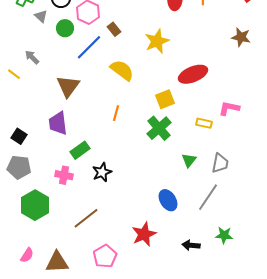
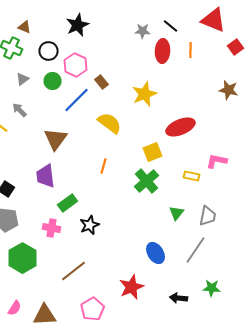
gray triangle: (41, 16) -> (22, 79), moved, turned 40

